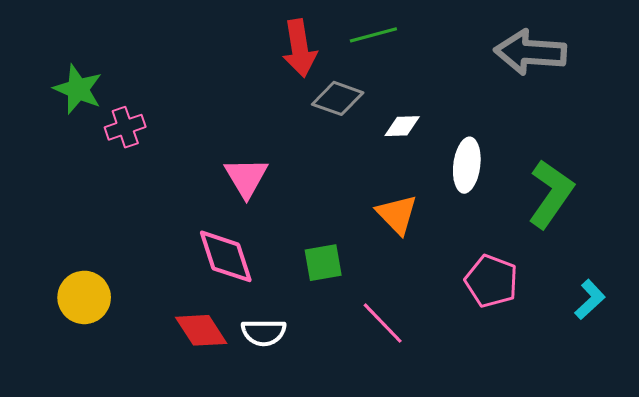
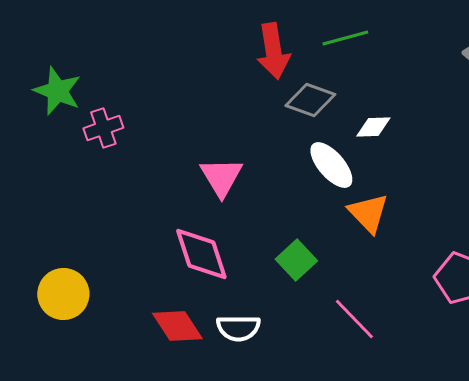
white ellipse: (467, 165) -> (331, 165), moved, turned -48
green square: (323, 263) -> (296, 260), turned -33

